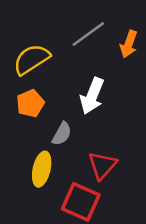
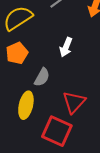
white arrow: (92, 96) -> (66, 47), size x0.7

